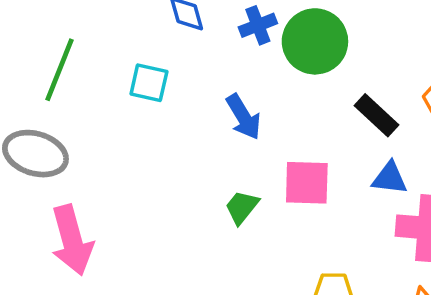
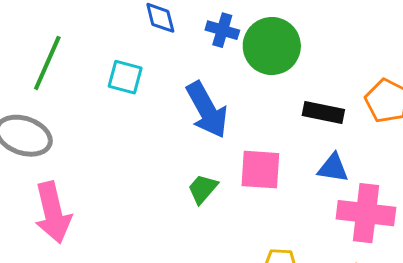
blue cross: (258, 25) -> (222, 30), turned 36
black rectangle: (376, 115) -> (323, 112), turned -33
blue arrow: (243, 117) -> (207, 110), size x1.4

